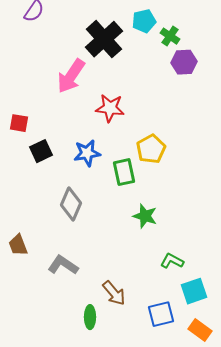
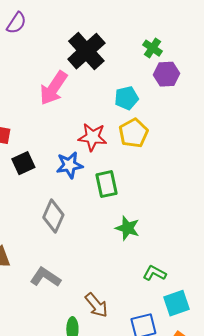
cyan pentagon: (144, 21) -> (126, 98), moved
red star: (110, 108) -> (92, 137), moved
yellow pentagon: (151, 149) -> (133, 133), moved

